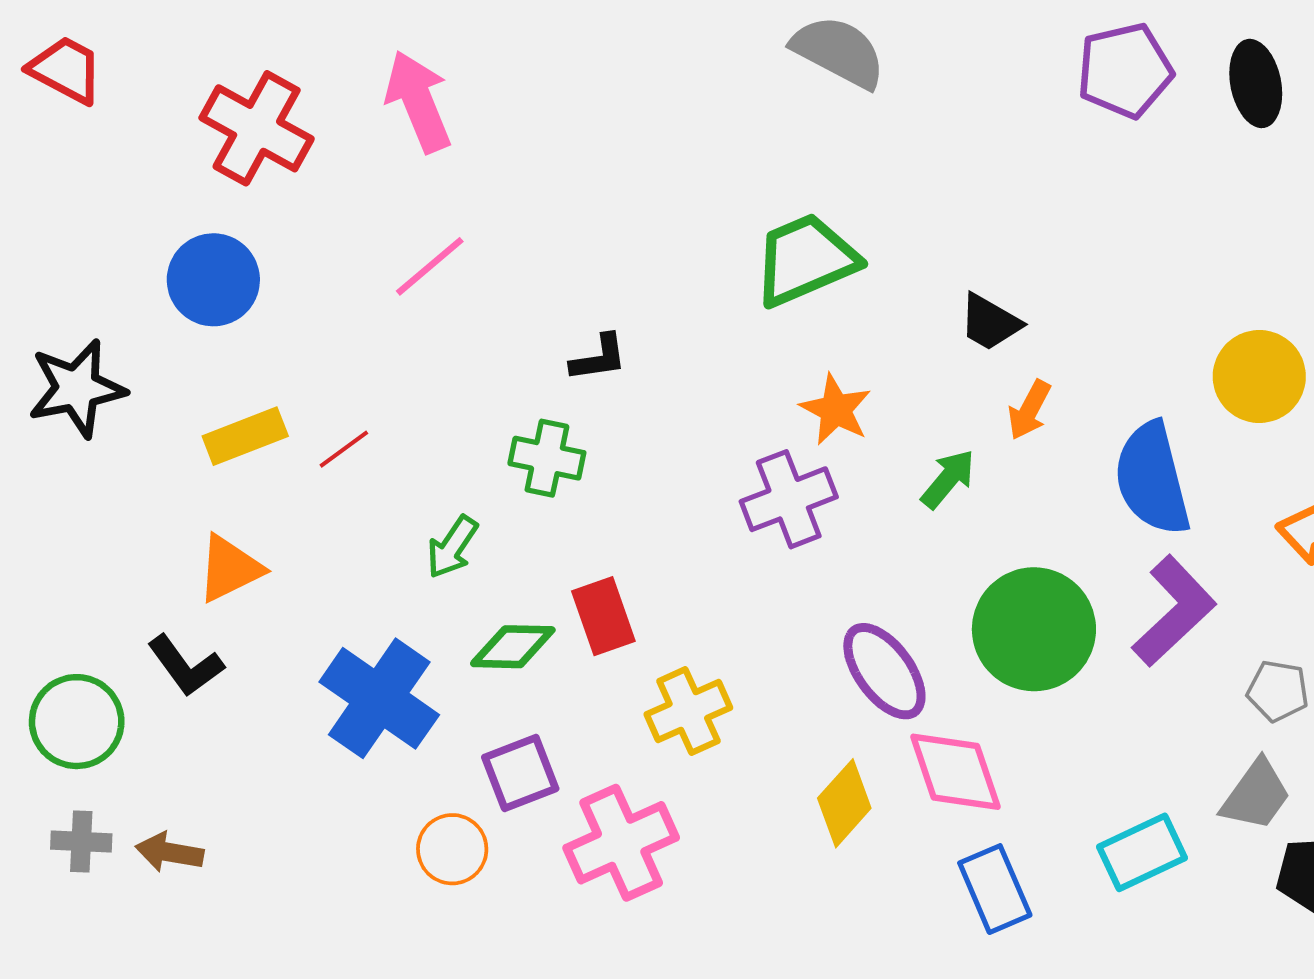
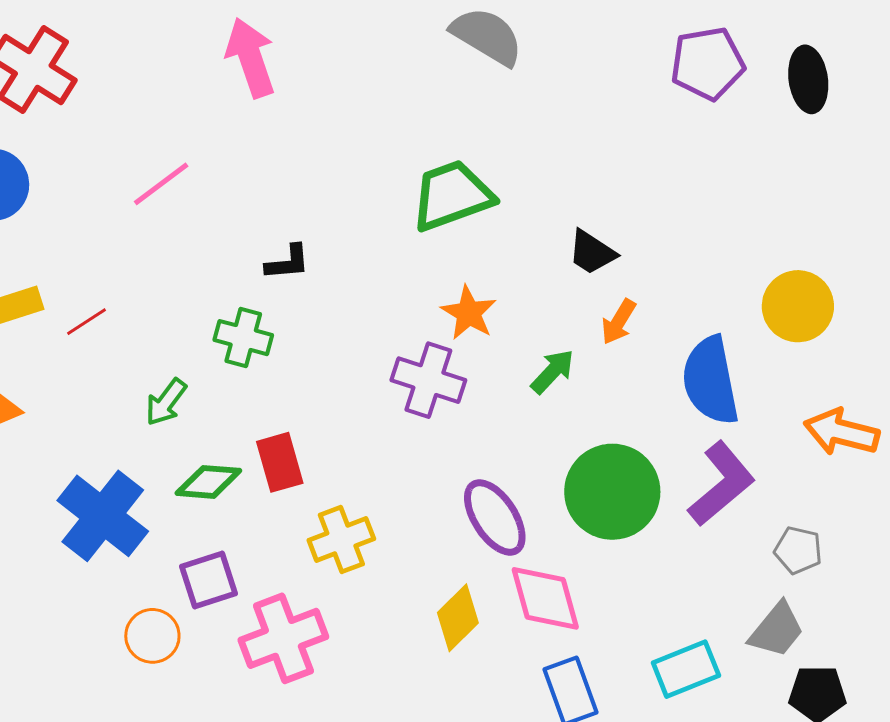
pink arrow: (418, 101) -> (251, 58), moved
purple cross: (789, 499) -> (428, 380), turned 36

